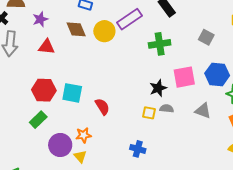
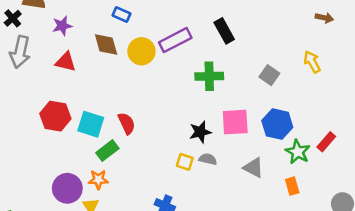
red semicircle: (102, 107) -> (127, 123), moved
green rectangle: (38, 120) -> (107, 151), moved

